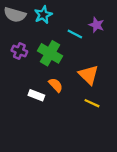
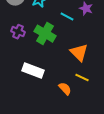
orange semicircle: (56, 85) -> (65, 89), moved
white rectangle: (36, 95) -> (33, 71), size x1.5

